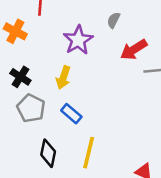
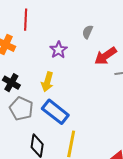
purple star: (78, 40) -> (58, 50), size x0.7
blue rectangle: (71, 114) -> (55, 112), size x1.5

